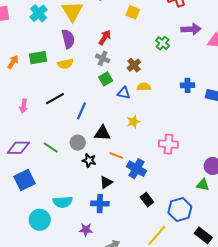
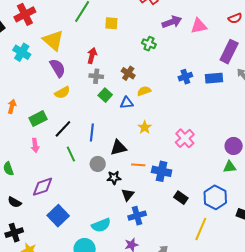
green rectangle: (38, 58) -> (38, 119), moved
pink cross: (168, 144) -> (185, 138), turned -30
green line: (51, 148) -> (71, 154), moved, turned 49
black triangle: (106, 182) -> (128, 195), moved

